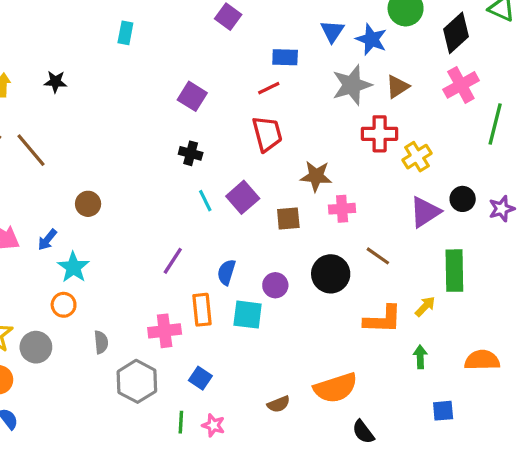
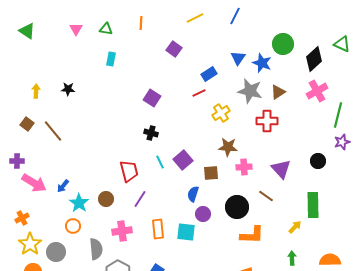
blue rectangle: (285, 57) -> (209, 74), turned -35
gray star: (352, 85) -> (250, 91), turned 30
red trapezoid: (267, 134) -> (129, 171), moved
yellow cross: (417, 157) -> (221, 113), moved
brown circle: (88, 204) -> (106, 199), moved
purple star: (502, 209) -> (342, 142), moved
purple triangle: (425, 212) -> (281, 169), moved, turned -40
blue semicircle: (226, 272) -> (193, 194), moved
orange L-shape: (383, 319) -> (252, 235), moved
pink cross: (165, 331) -> (122, 231), moved
gray semicircle: (101, 342) -> (96, 249), size x1.5

